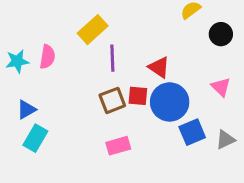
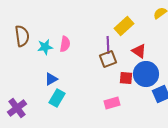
yellow rectangle: (93, 30) -> (124, 26), moved
red square: (138, 96) -> (126, 78), moved
brown square: (112, 100) -> (108, 59), moved

